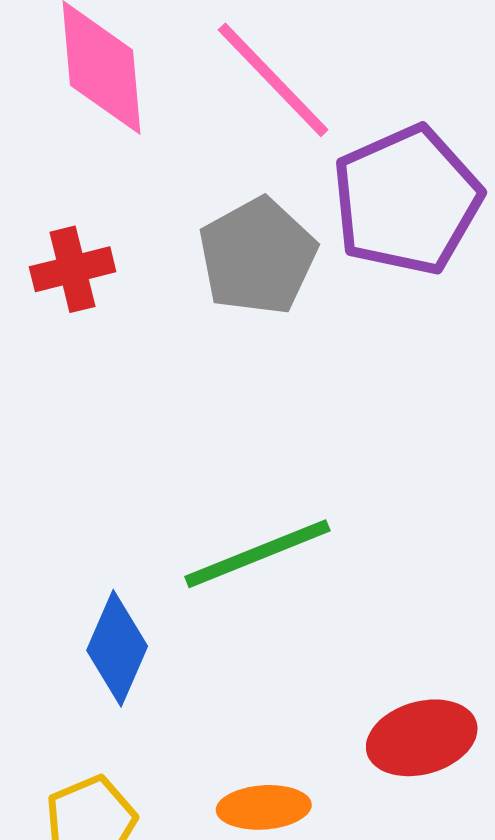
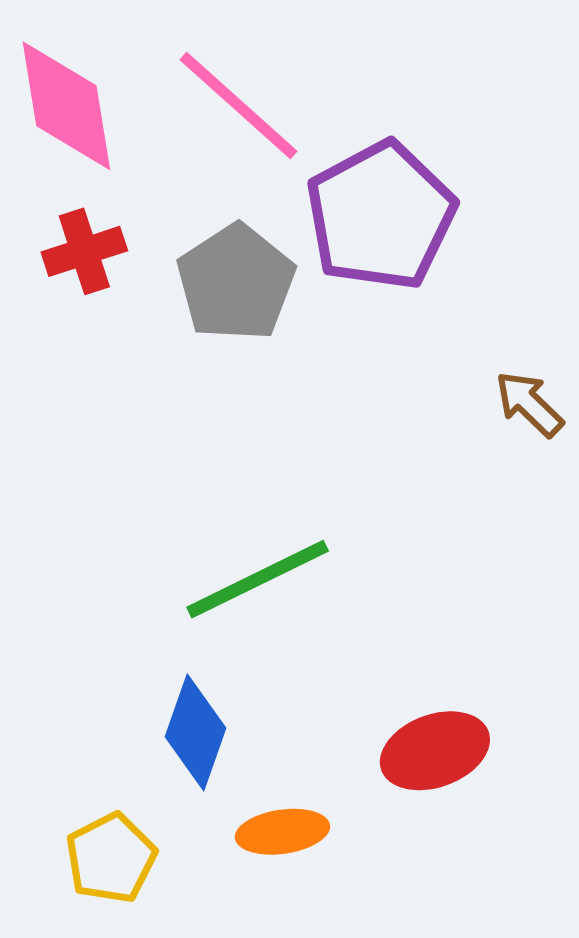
red cross: (73, 269) -> (84, 251), moved
blue diamond: (117, 648) -> (196, 732), moved

